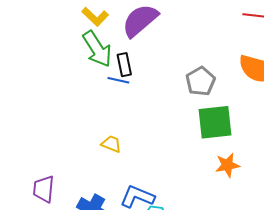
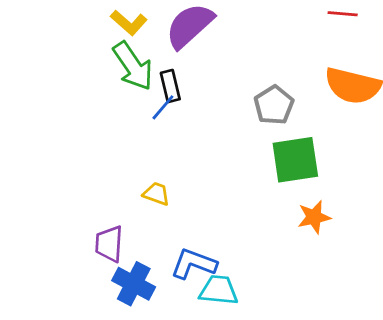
blue line: (118, 80) -> (163, 107), turned -60
purple trapezoid: (44, 189) -> (109, 244), moved

